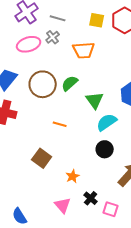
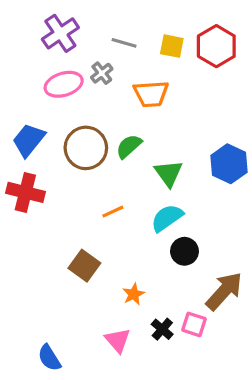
gray line: (58, 18) -> (124, 43), moved
cyan semicircle: (107, 122) -> (167, 218), moved
orange line: (60, 124) -> (113, 212), turned -40
pink square: (111, 209) -> (194, 324), moved

